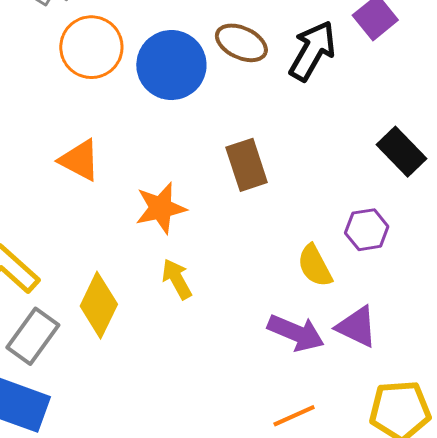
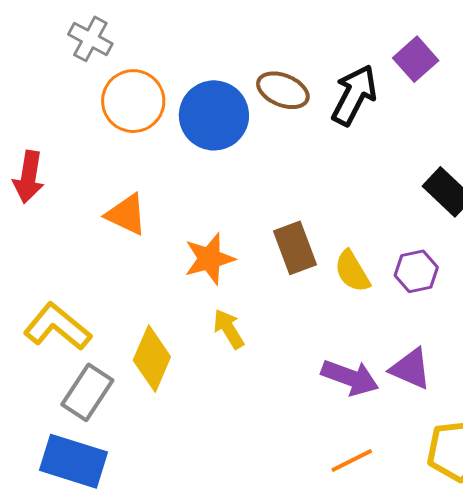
brown rectangle: (247, 165) -> (295, 248), moved
yellow semicircle: (315, 266) -> (352, 271), moved

